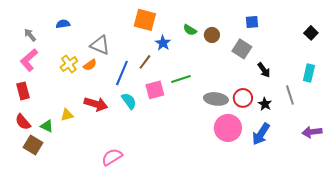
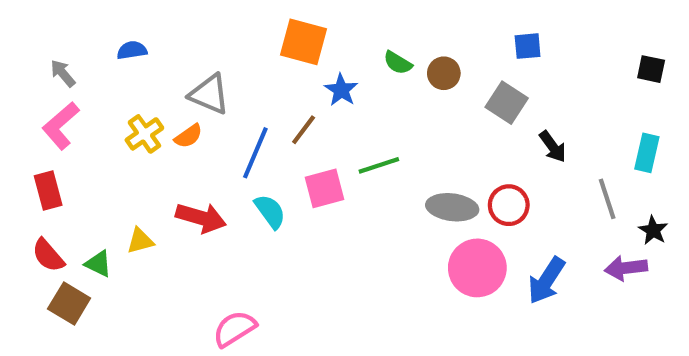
black square: (311, 33) -> (651, 69), turned -32
black star: (265, 104) -> (653, 230), moved
purple arrow: (312, 132) -> (626, 268), moved

